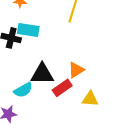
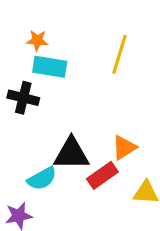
cyan rectangle: (28, 30) -> (50, 67), moved

